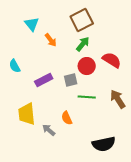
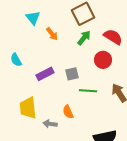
red semicircle: (112, 60) -> (113, 37), moved
red circle: (87, 66) -> (103, 60), moved
gray arrow: (49, 130) -> (50, 124), turned -32

